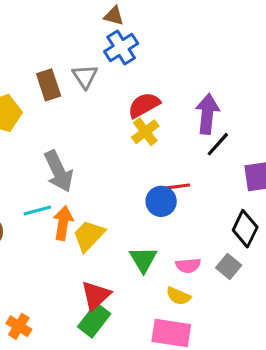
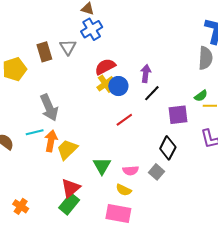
purple arrow: (207, 114) -> (146, 74), size x0.7
red line: (176, 187) -> (124, 120), turned -30
blue circle: (161, 201) -> (118, 86), moved

